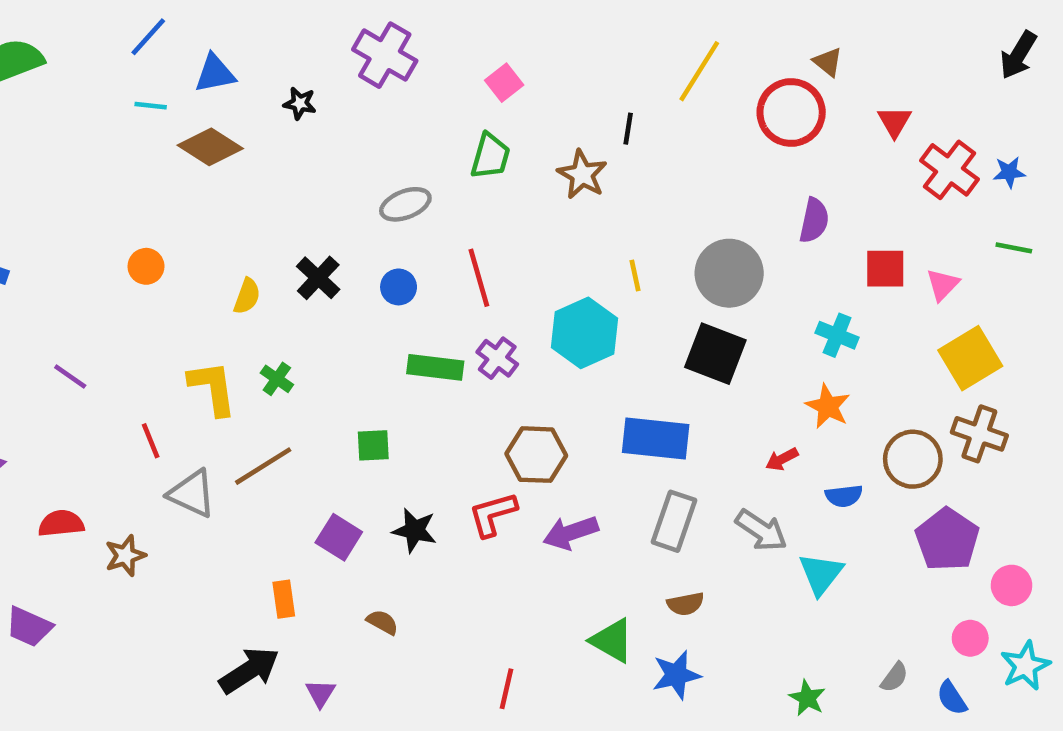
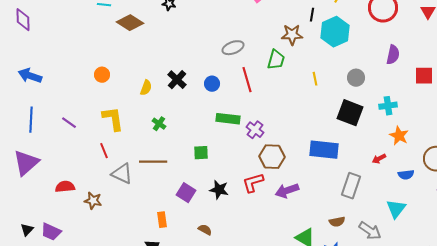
green trapezoid: (490, 156) -> (276, 60), moved
brown star: (582, 174) -> (292, 35), turned -30
gray ellipse: (405, 204) -> (233, 48), moved
gray circle: (729, 273) -> (356, 78), size x0.6
cyan hexagon: (584, 333) -> (335, 32), moved
cyan cross: (837, 335) -> (388, 106), moved, turned -30
purple cross: (497, 358) -> (255, 130), moved
yellow L-shape: (213, 388) -> (113, 119), moved
brown line: (263, 466) -> (153, 162), turned 32
gray rectangle: (674, 521) -> (351, 186), moved
gray arrow: (761, 530) -> (370, 231), moved
brown star: (125, 556) -> (93, 201), turned 30

